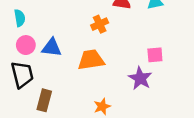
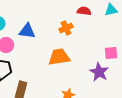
blue triangle: (52, 47) -> (27, 31), moved

